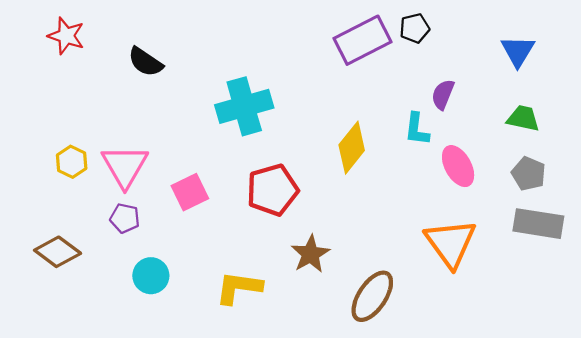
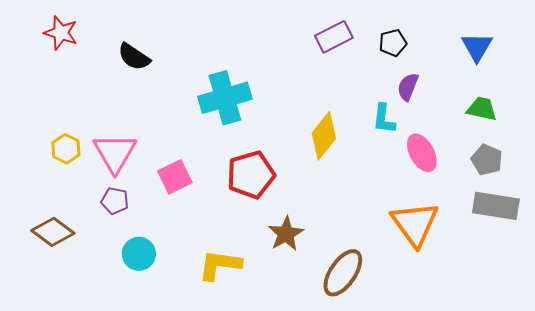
black pentagon: (415, 28) -> (393, 43), moved
purple rectangle: (363, 40) -> (334, 37), size x0.7

